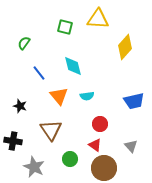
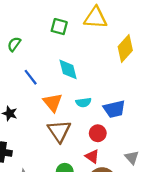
blue trapezoid: (134, 101) -> (114, 109), moved
brown triangle: (51, 130) -> (59, 131), moved

